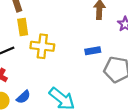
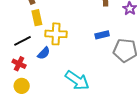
blue semicircle: (23, 97) -> (44, 53), moved

